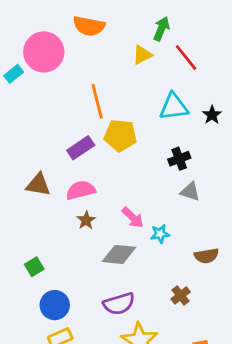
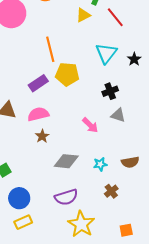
cyan triangle: (174, 107) -> (106, 53), turned -45
pink arrow: (133, 218) -> (90, 125), moved
cyan star: (160, 234) -> (100, 164), moved

